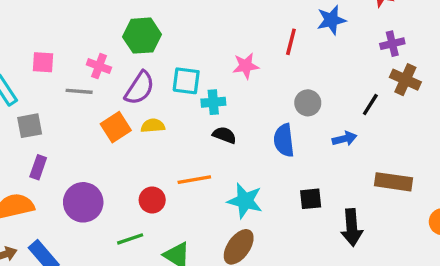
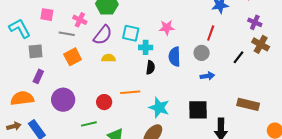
red line: (291, 42) -> (211, 33), moved
purple cross: (392, 44) -> (255, 22), turned 32
orange square: (116, 127) -> (73, 57), moved
black semicircle: (224, 135) -> (150, 67), turned 72
blue arrow: (344, 139) -> (207, 76), moved
blue semicircle: (284, 140) -> (175, 57), moved
black square: (311, 199) -> (198, 110), size x1.5

